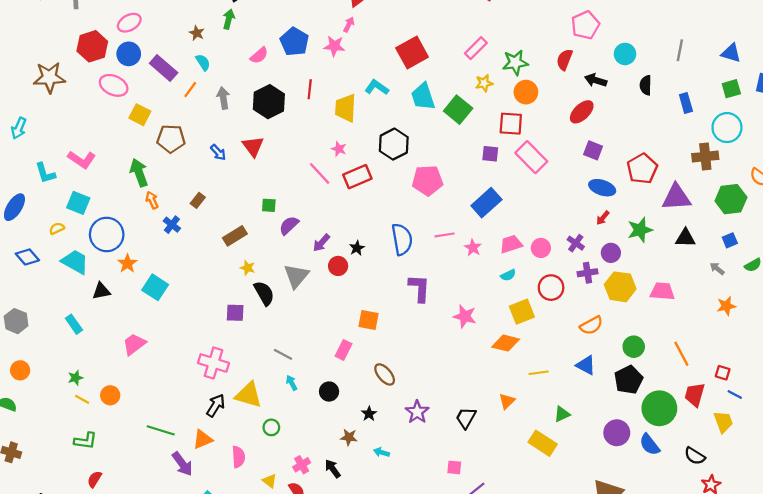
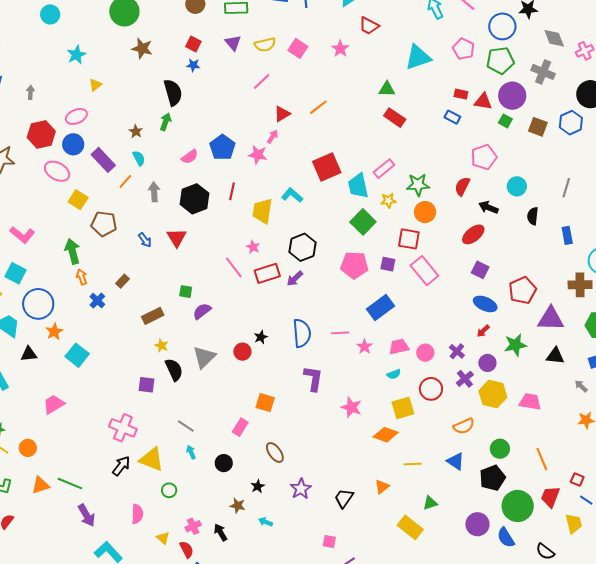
cyan trapezoid: (423, 97) -> (358, 186), moved
pink pentagon: (427, 180) -> (354, 265), moved
purple arrow: (321, 243) -> (295, 279), moved
purple cross: (588, 273) -> (465, 379), turned -36
orange triangle: (203, 439) -> (40, 485), moved

